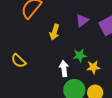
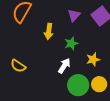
green star: (80, 55) -> (71, 43), moved
white arrow: (64, 69) -> (64, 66), turned 49

